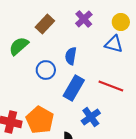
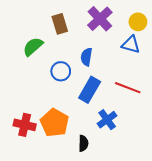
purple cross: (84, 19) -> (100, 19), size x1.4
brown rectangle: (45, 24) -> (60, 24), turned -60

